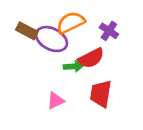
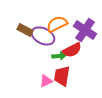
purple cross: (109, 31) -> (85, 30), size x1.6
red trapezoid: (101, 94) -> (62, 76), moved

